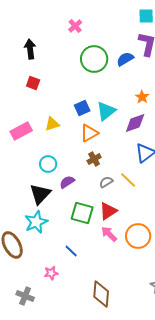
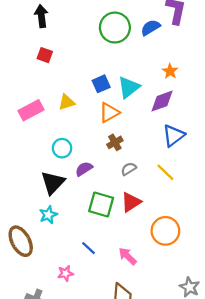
yellow line: (128, 180) -> (165, 172), moved
cyan star: (36, 222) -> (48, 215), size x0.7
pink arrow: (109, 234) -> (128, 256), moved

